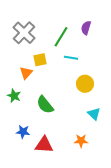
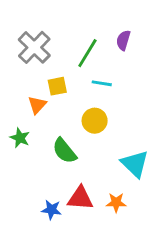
yellow circle: (85, 84) -> (95, 121), moved
cyan triangle: (94, 114) -> (135, 164), size x1.5
blue star: (23, 132) -> (51, 210), moved
red triangle: (44, 145) -> (80, 198), moved

